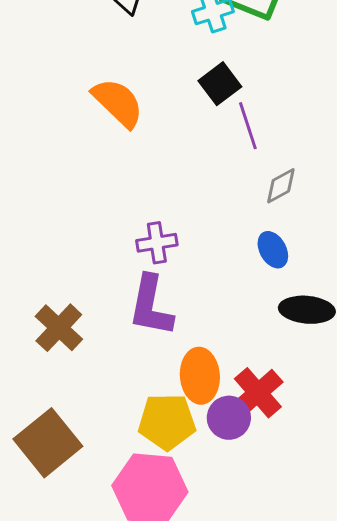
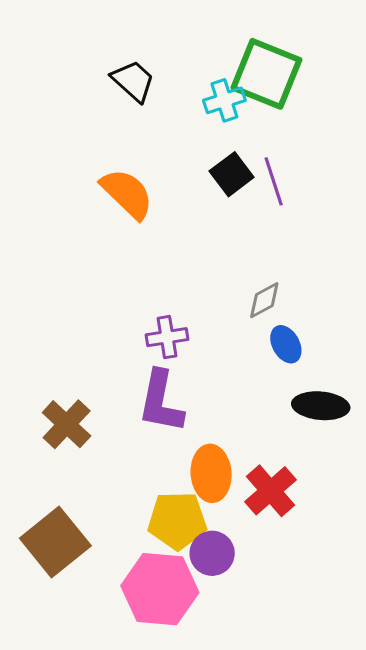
purple line: (248, 126) -> (274, 181), moved
gray diamond: (281, 186) -> (264, 300), moved
purple circle: (229, 418) -> (212, 553), moved

